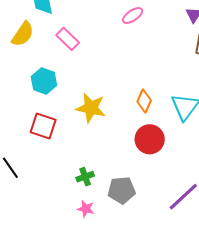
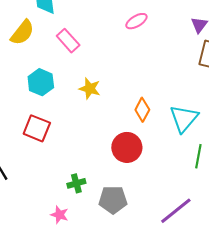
yellow star: (91, 108) -> (90, 89), moved, size x0.7
red circle: (150, 139) -> (127, 147), moved
pink star: (86, 209) -> (60, 215), moved

